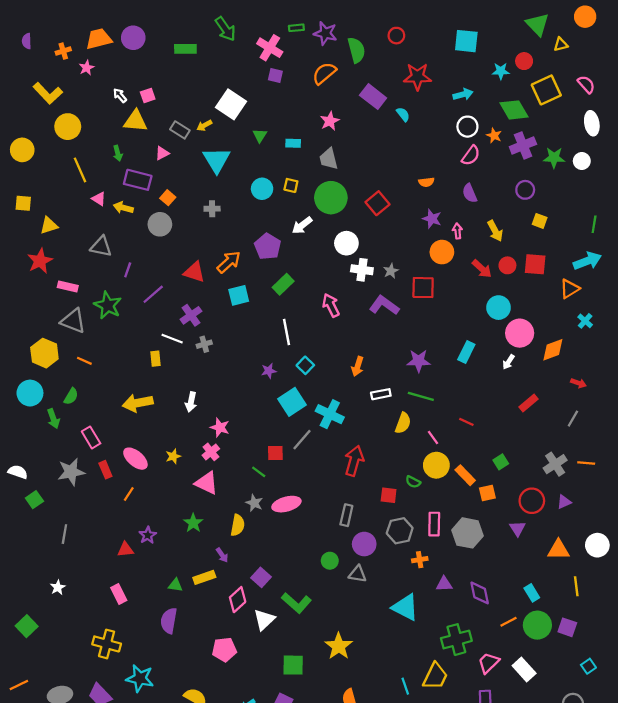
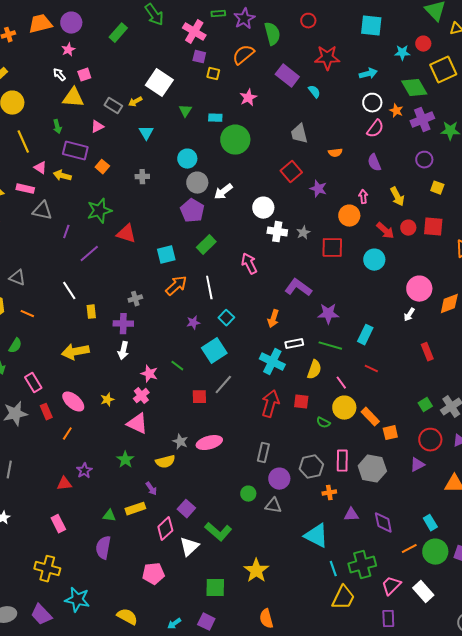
purple star: (325, 33) -> (244, 19), turned 30
green rectangle: (185, 49) -> (118, 33), turned -48
pink star: (87, 68) -> (68, 50), moved
gray trapezoid: (329, 159) -> (299, 134), moved
cyan triangle: (217, 160) -> (146, 133), size x0.6
yellow square: (291, 185) -> (213, 74), moved
green circle: (331, 198) -> (235, 140), moved
purple star: (432, 219) -> (318, 189), moved
gray circle: (160, 224) -> (197, 183), moved
orange arrow: (229, 262) -> (176, 286), moved
pink rectangle: (68, 286) -> (25, 189), moved
green star: (108, 305) -> (99, 211), moved, turned 30
purple L-shape: (384, 305) -> (298, 288), moved
cyan circle: (499, 308) -> (374, 260), moved
purple cross: (191, 315) -> (123, 324), moved, turned 36
gray triangle: (73, 321) -> (17, 278), size x0.7
white line: (172, 339) -> (69, 291), moved, turned 36
cyan rectangle: (466, 352) -> (365, 335), moved
red rectangle: (529, 403) -> (427, 352), turned -72
cyan cross: (330, 414) -> (272, 362), moved
green square: (501, 462) -> (425, 405), moved
green line: (259, 472) -> (177, 366), moved
red square: (389, 495) -> (301, 402), moved
yellow semicircle: (238, 525) -> (165, 462), turned 66
purple triangle: (517, 529) -> (417, 465), turned 35
cyan line: (405, 686) -> (333, 569), moved

